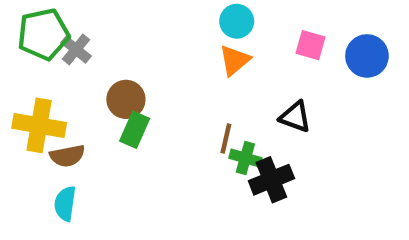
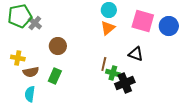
pink square: (311, 45) -> (143, 21), size x1.6
yellow cross: (39, 125) -> (18, 58), size x0.6
green rectangle: (135, 130) -> (55, 76), moved

